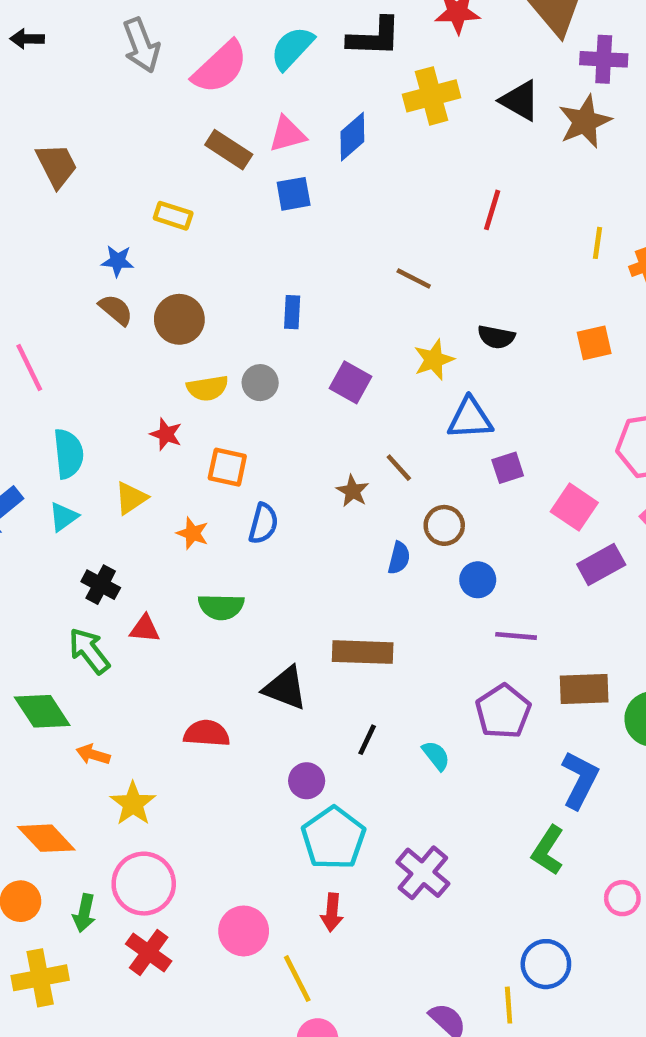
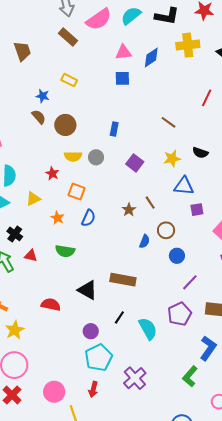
brown rectangle: (229, 150) -> (68, 37), moved
purple line: (516, 636) -> (190, 282), turned -60
cyan semicircle: (436, 756) -> (148, 329), size x1.6

